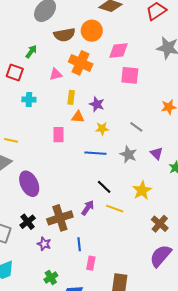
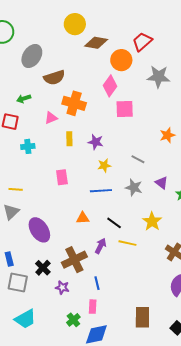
orange circle: (92, 31) -> (121, 60), moved
pink diamond: (118, 51) -> (110, 86), turned -40
green arrow: (31, 52) -> (24, 99), turned -136
orange triangle: (78, 117) -> (83, 218), moved
pink rectangle: (91, 263) -> (93, 307), moved

